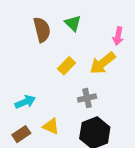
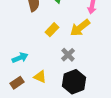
gray cross: (87, 98) -> (68, 55), turned -32

